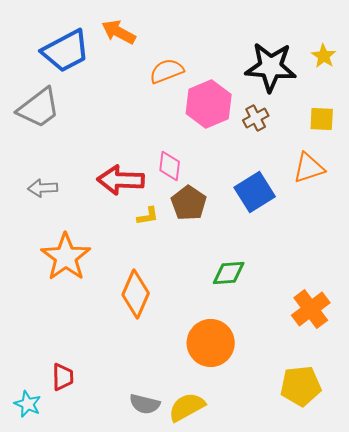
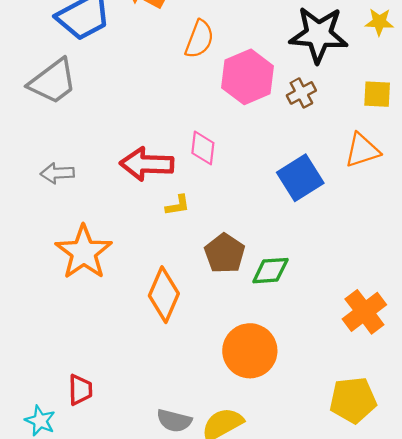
yellow star: (324, 56) -> (379, 22), turned -30
orange semicircle: (167, 71) -> (199, 39), turned 132
brown pentagon: (189, 203) -> (225, 253), moved

